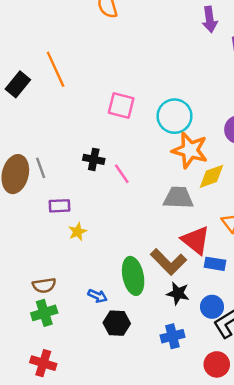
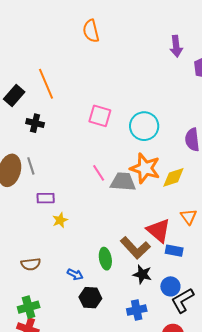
orange star: (190, 150) -> (145, 168), moved
black cross: (94, 159) -> (35, 123), moved
gray trapezoid: (178, 198) -> (123, 182), moved
green ellipse: (133, 276) -> (105, 259), size x0.7
green cross: (44, 313) -> (29, 307), moved

